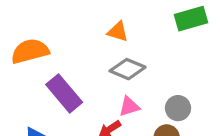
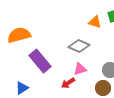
orange triangle: (118, 32) -> (95, 22), moved

